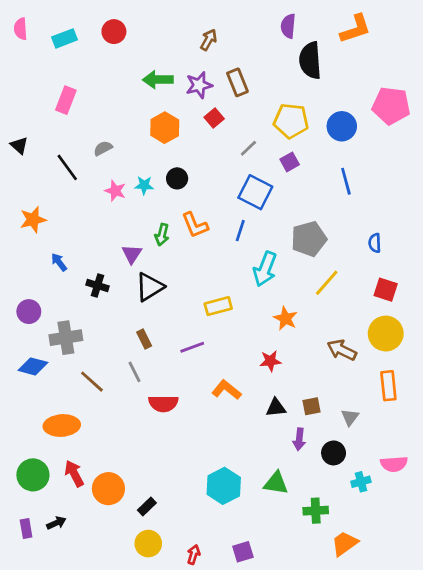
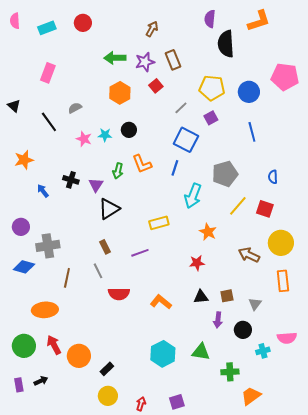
black cross: (97, 285) -> (71, 180), moved
red square: (386, 290) -> (265, 209), moved
brown line: (92, 382) -> (67, 278), turned 60
orange L-shape: (226, 390) -> (161, 302), moved

